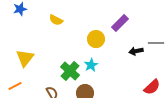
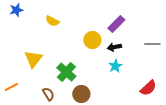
black arrow: (136, 51) -> (114, 47), moved
yellow triangle: (25, 58) -> (33, 59), moved
cyan star: (91, 65) -> (115, 66), moved

